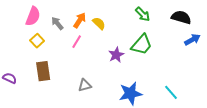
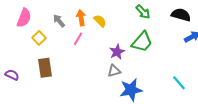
pink semicircle: (33, 16) -> (24, 18), moved
orange arrow: (80, 20) -> (81, 18), turned -42
gray triangle: (85, 85) -> (114, 71), moved
cyan line: (171, 92) -> (179, 83), moved

